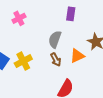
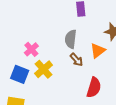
pink cross: (19, 18) -> (31, 49), moved

